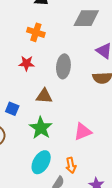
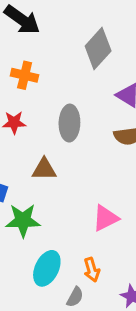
gray diamond: (86, 18) -> (98, 49), turned -44
green star: (41, 128) -> (23, 220), moved, turned -30

